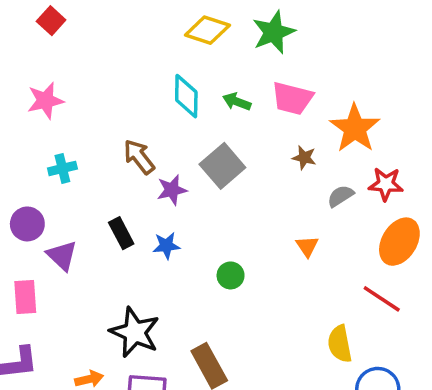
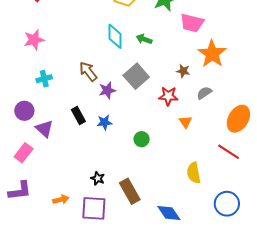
pink trapezoid: (292, 98) -> (192, 23), moved
red star: (386, 184) -> (168, 96), moved
pink rectangle: (25, 297) -> (24, 153), turned 42
black star: (135, 332) -> (98, 178), moved, size x0.5
yellow semicircle: (340, 344) -> (194, 173), moved

